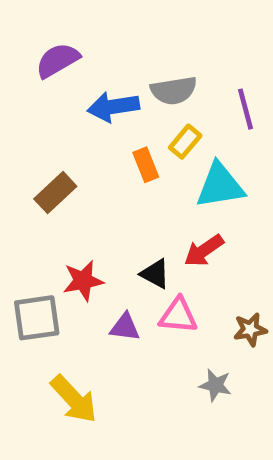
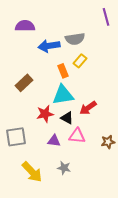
purple semicircle: (58, 60) -> (25, 26), turned 30
purple line: (246, 109) -> (106, 17), moved
cyan triangle: (220, 186) -> (63, 95), moved
red star: (83, 281) -> (45, 114), moved
gray star: (215, 385) -> (64, 168), moved

